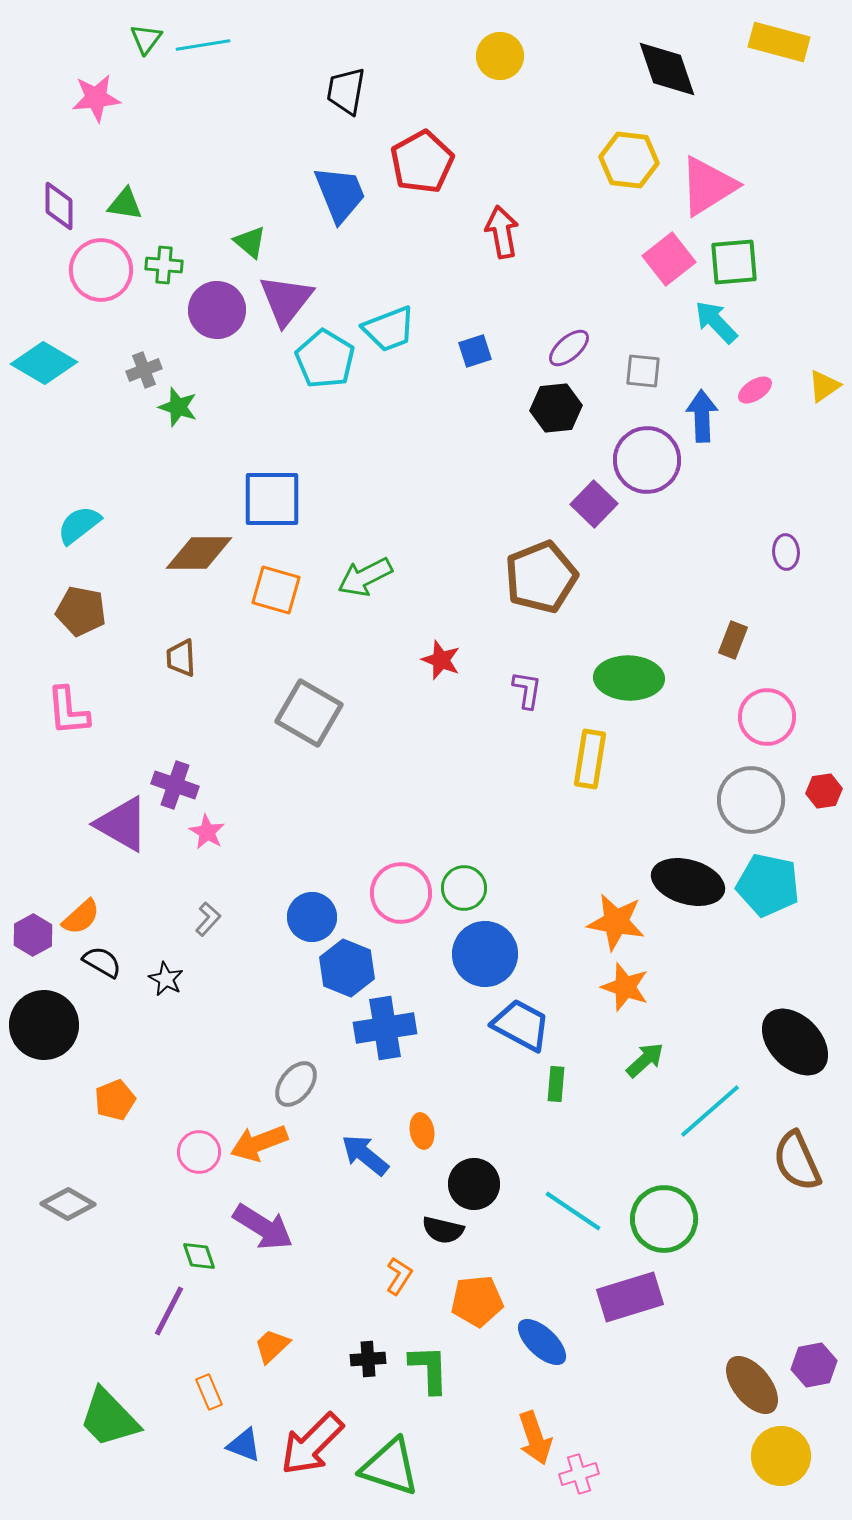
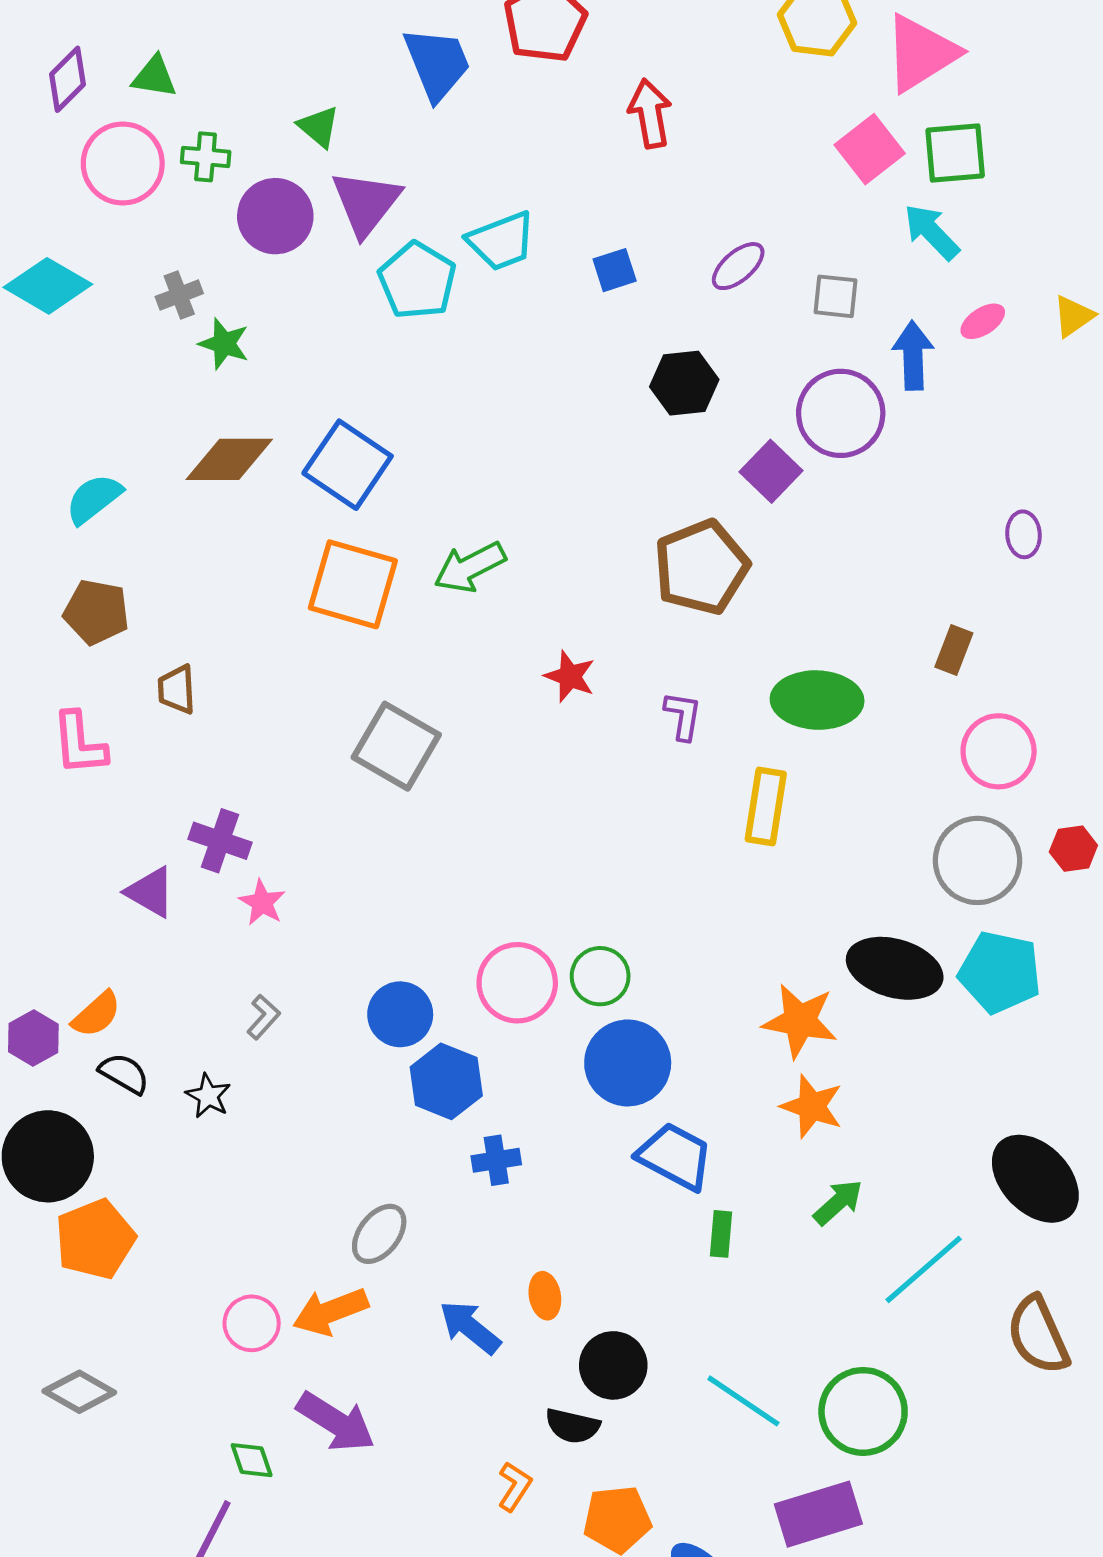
purple diamond: (59, 206) -> (68, 79), turned 45
black hexagon: (556, 408) -> (684, 383), moved
blue square: (272, 499) -> (348, 465), turned 34
brown diamond: (199, 553) -> (229, 459), moved
orange square: (276, 590) -> (353, 584), size x1.4
brown trapezoid: (181, 658) -> (177, 690), moved
purple triangle: (122, 824) -> (150, 892), size x0.7
blue cross: (385, 1028) -> (496, 1160), size x0.6
orange pentagon: (115, 1100) -> (95, 1239), moved, size x1.5

